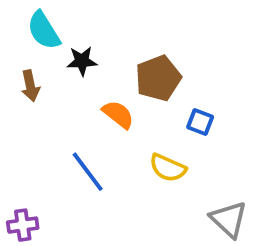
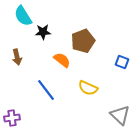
brown arrow: (30, 86) -> (17, 57), moved
blue square: (200, 122) -> (122, 62), moved

